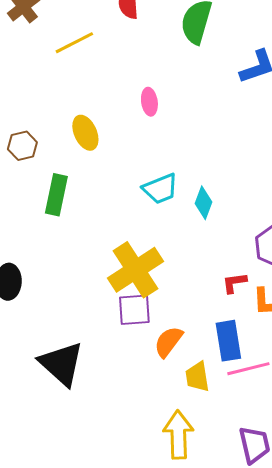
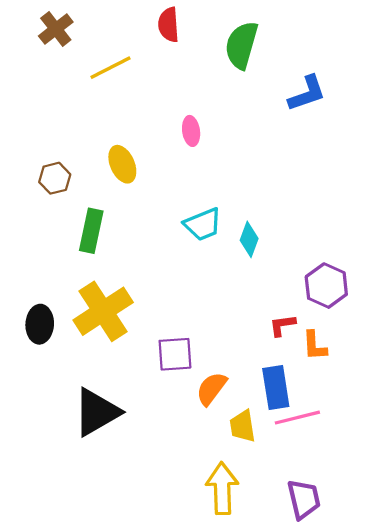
yellow cross: (135, 270) -> (103, 311), moved
black triangle: (61, 364) -> (97, 412), turned 48

